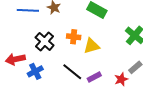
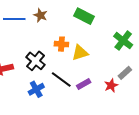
black cross: (45, 41) -> (36, 61), moved
blue cross: (35, 71) -> (36, 89), moved

